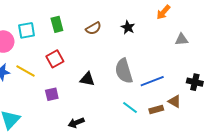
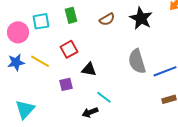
black star: (128, 27) -> (141, 18), size x1.6
black triangle: (87, 79) -> (89, 69), moved
cyan line: (130, 107) -> (104, 97), moved

